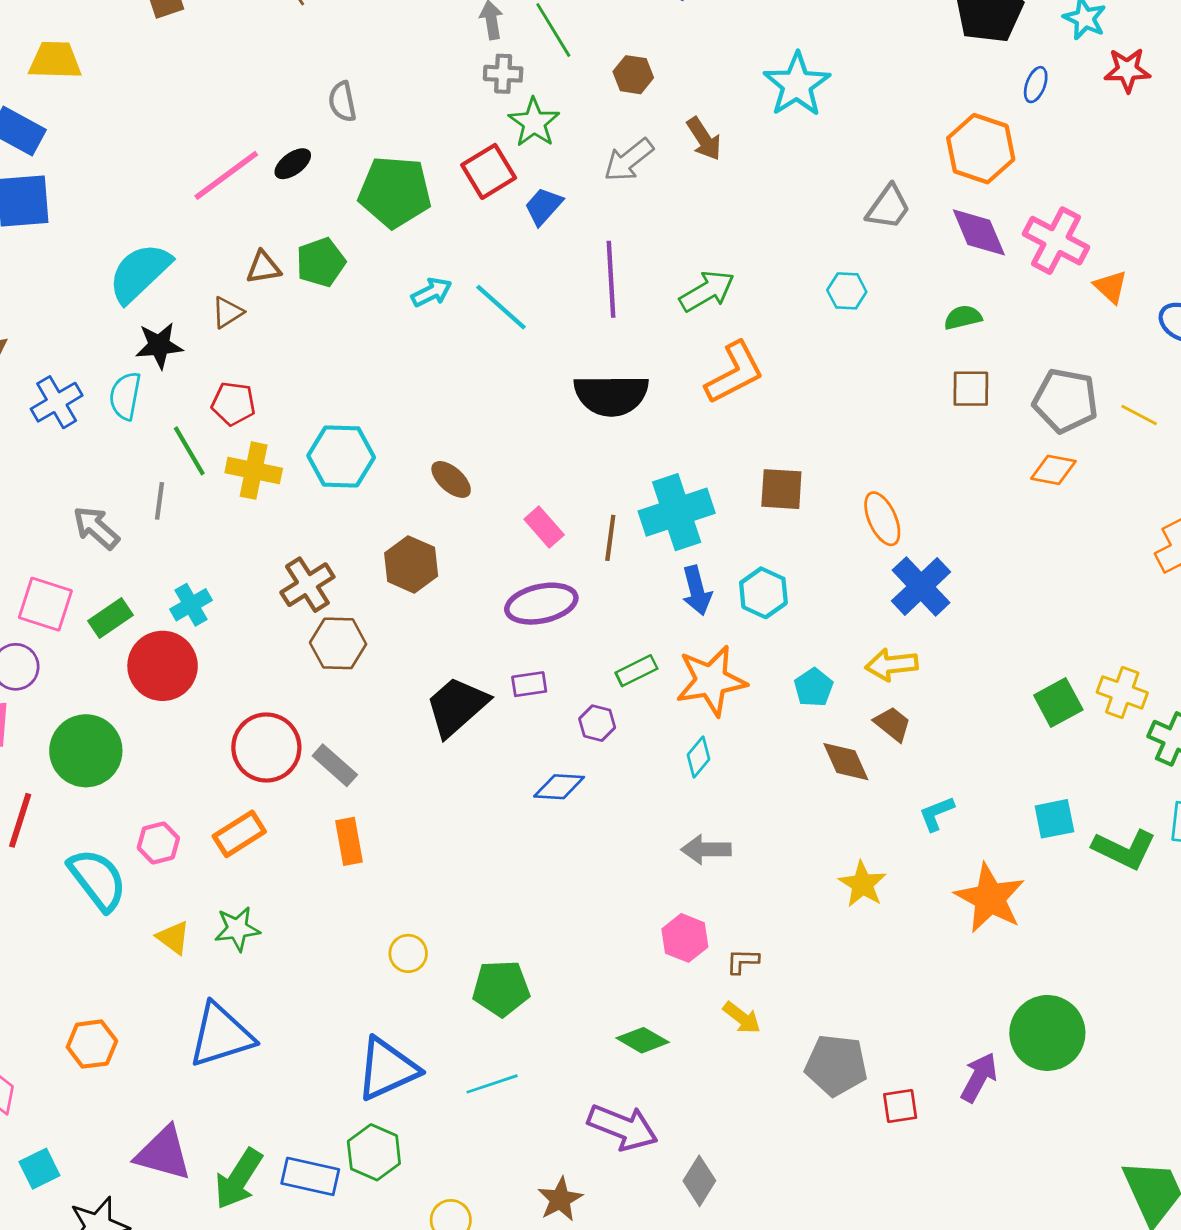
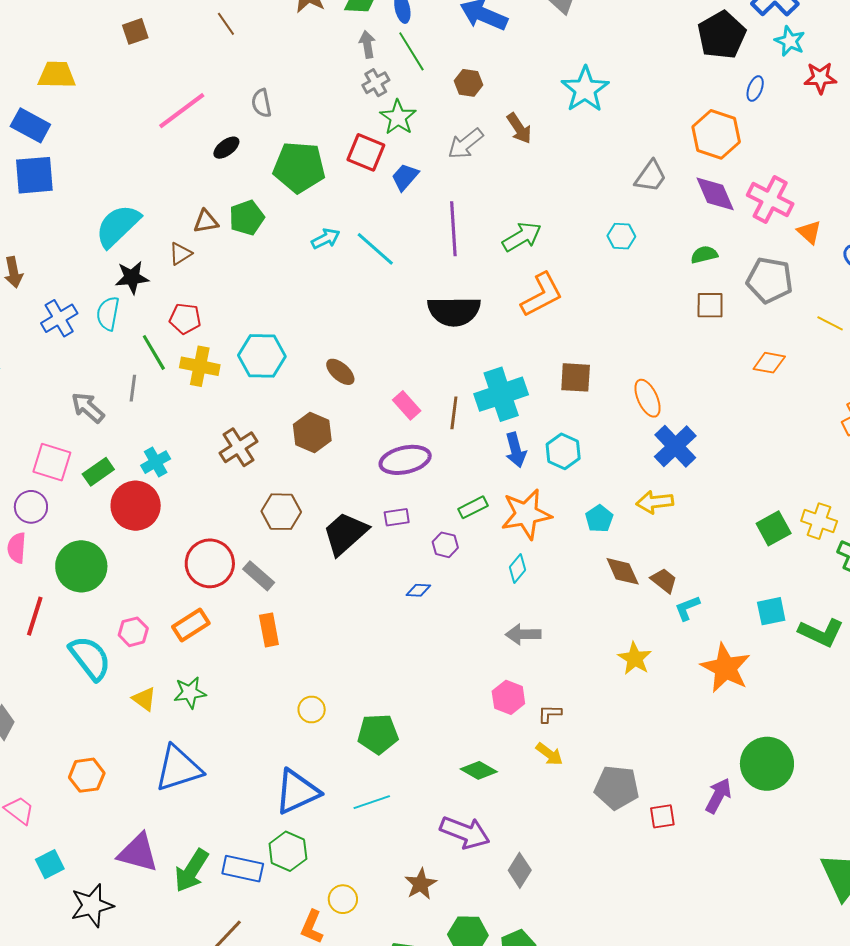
gray cross: (503, 74) -> (376, 83), turned -32
red square: (489, 171) -> (366, 152), turned -36
pink line: (226, 175) -> (182, 111), moved
gray pentagon: (1065, 401) -> (770, 280), moved
brown hexagon: (338, 643) -> (281, 512), moved
brown trapezoid: (893, 724) -> (664, 581), moved
blue diamond: (559, 787) -> (418, 590), size x0.7

